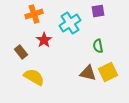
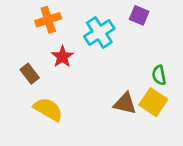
purple square: (98, 11) -> (139, 15), turned 32
green semicircle: (98, 46) -> (159, 75), moved
yellow square: (108, 72) -> (153, 102), turned -30

